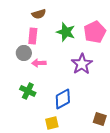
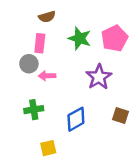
green cross: (28, 91) -> (34, 110), turned -35
brown square: (100, 119) -> (121, 116), moved
yellow square: (52, 123) -> (48, 148), moved

